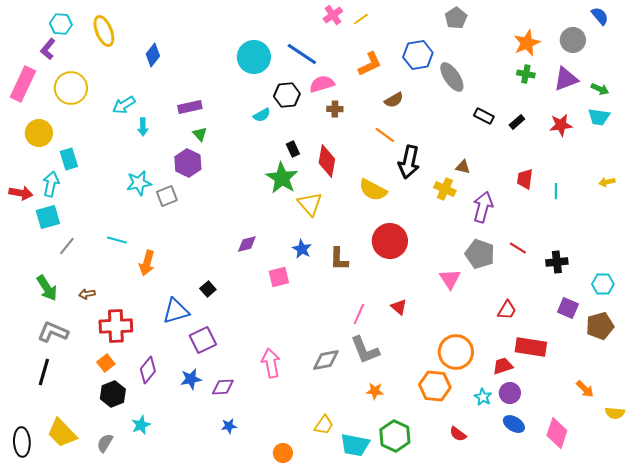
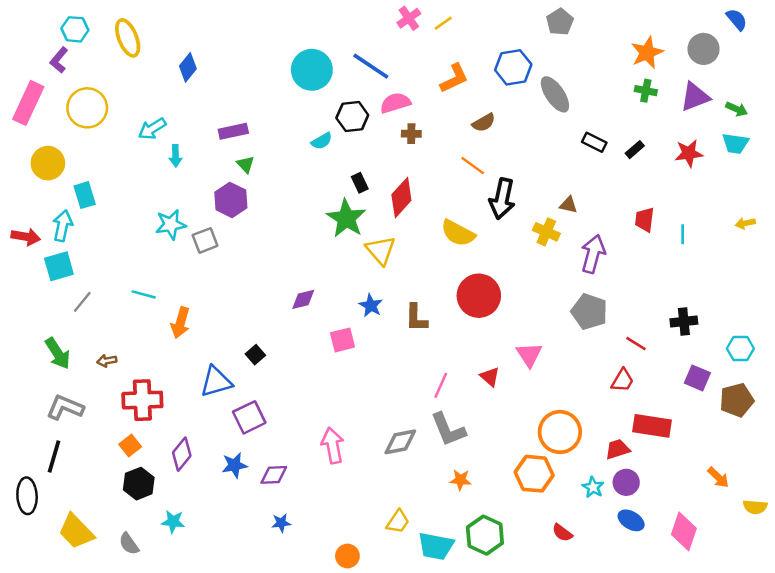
red diamond: (327, 161) -> (401, 197), turned 32
red line: (518, 248) -> (636, 344), moved
pink triangle: (450, 279) -> (529, 355), moved
cyan star: (141, 425) -> (173, 522), turned 30
black ellipse: (22, 442) -> (27, 496), moved
gray semicircle: (105, 443) -> (129, 544), turned -66

